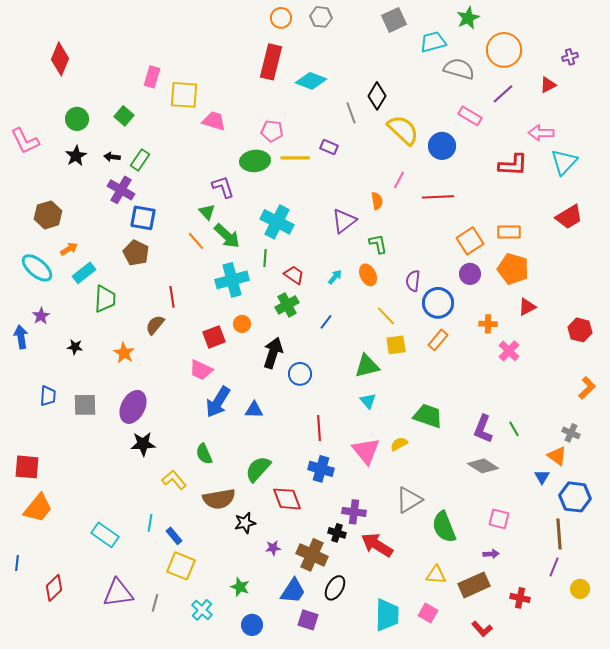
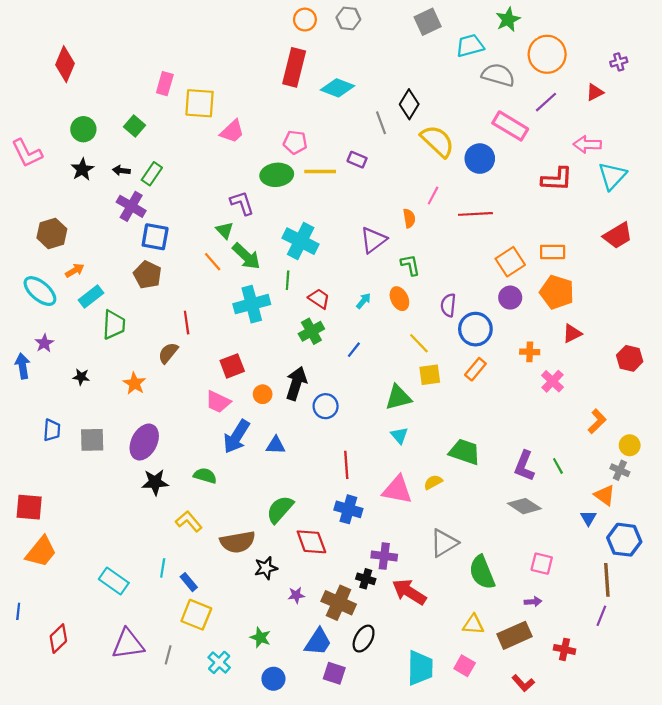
pink rectangle: (470, 116) -> (510, 126), size x1.4
pink trapezoid: (214, 121) -> (232, 131), turned 120
orange circle: (242, 324) -> (263, 394), moved
orange L-shape: (587, 388) -> (597, 421), moved
pink triangle: (366, 451) -> (397, 490), turned -40
green semicircle: (204, 454) -> (205, 476), moved, turned 130
yellow circle: (580, 589) -> (630, 445), moved

